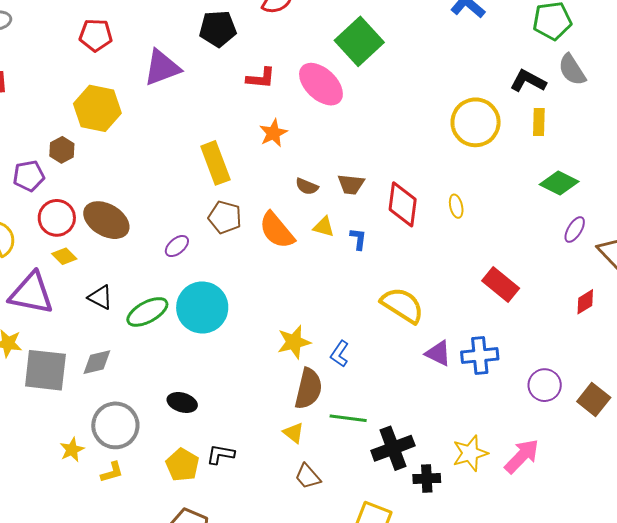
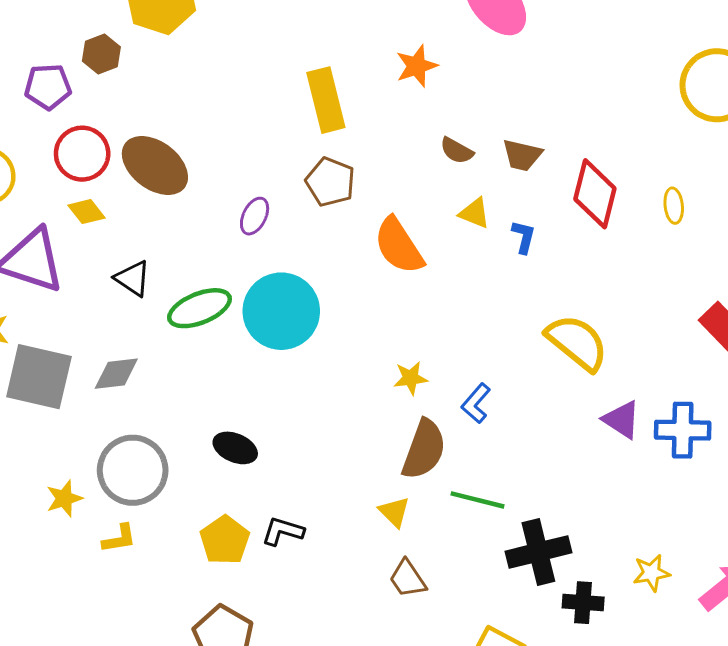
orange semicircle: (277, 230) -> (399, 246), moved
purple ellipse: (177, 246) -> (255, 216), turned -30
yellow star: (294, 342) -> (411, 378), size x0.7
yellow star: (470, 453) -> (651, 573), size x0.7

